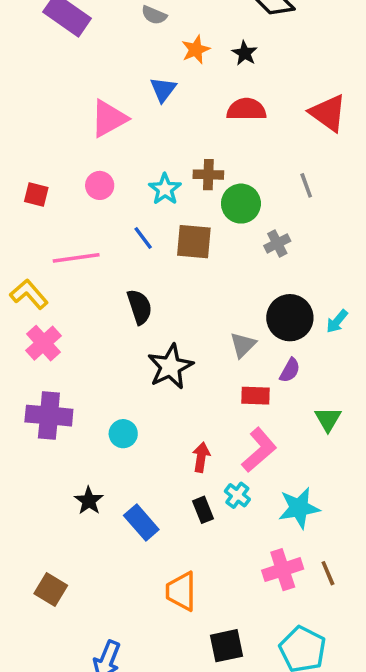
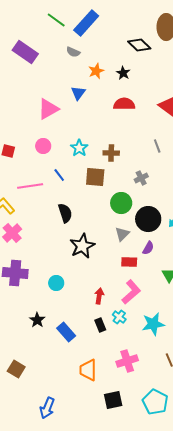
brown cross: (208, 175) -> (111, 153), moved
green circle: (241, 204) -> (121, 203), moved
blue line: (143, 238) -> (59, 175), moved
pink cross: (283, 570) -> (127, 361), moved

